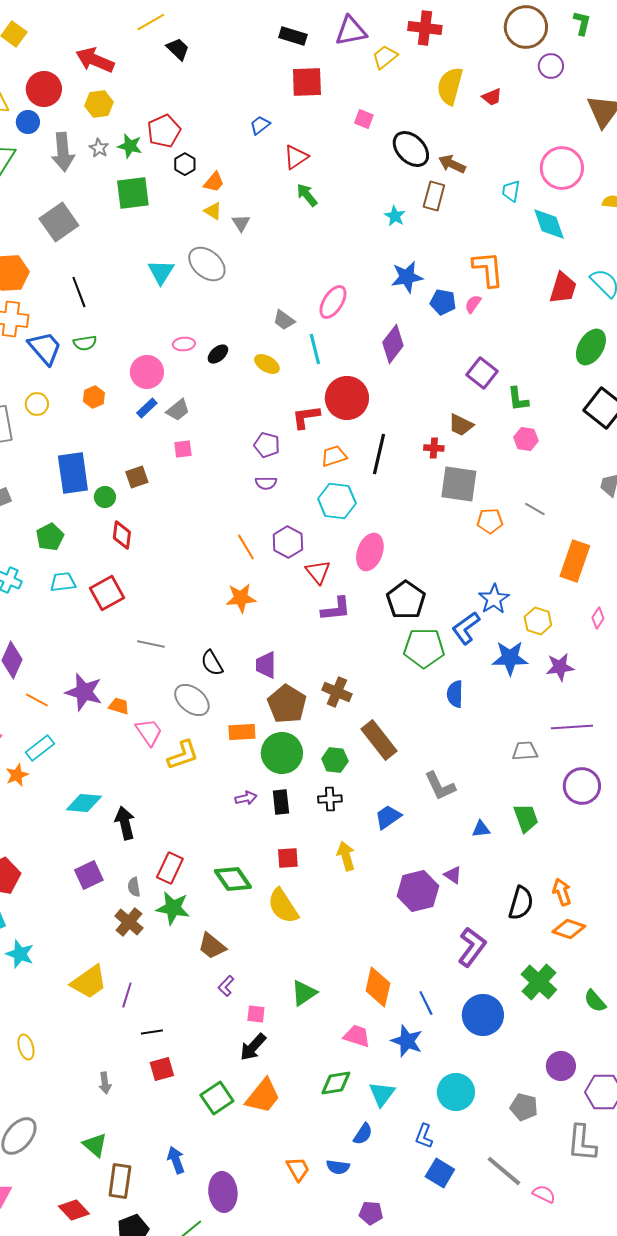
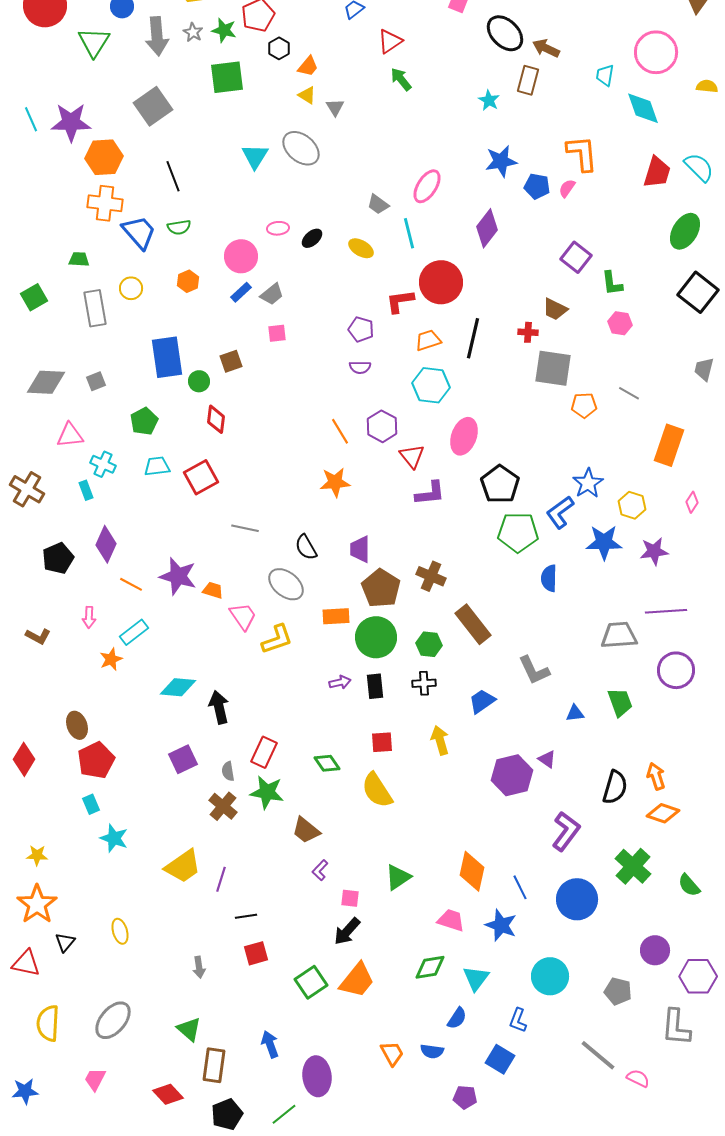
gray trapezoid: (525, 751) -> (619, 635), size x1.4
green diamond: (233, 879) -> (327, 763), size x0.7
blue square: (440, 1173) -> (500, 1059), moved

